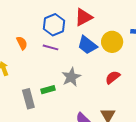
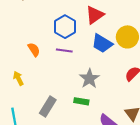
green rectangle: (48, 90) -> (81, 101), moved, turned 32
gray rectangle: (28, 99) -> (48, 106), turned 54

